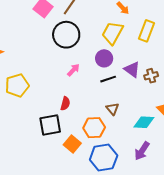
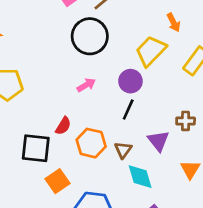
purple triangle: (132, 69) -> (158, 141), moved
black line: (108, 79) -> (128, 110), turned -63
cyan diamond: (144, 122) -> (140, 177), moved, turned 55
orange hexagon: (94, 128) -> (91, 143), moved

